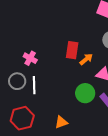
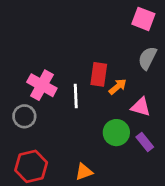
pink cross: (30, 58) -> (42, 85), size x1.5
white line: (34, 85) -> (76, 96), moved

